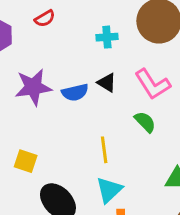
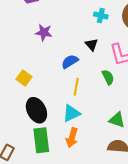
purple star: (33, 87) -> (44, 32), size x0.7
blue semicircle: (75, 92) -> (70, 62), moved, turned 144

